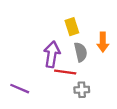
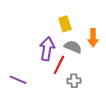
gray semicircle: (81, 52) -> (73, 47), turned -54
red line: (65, 72) -> (59, 65), turned -72

